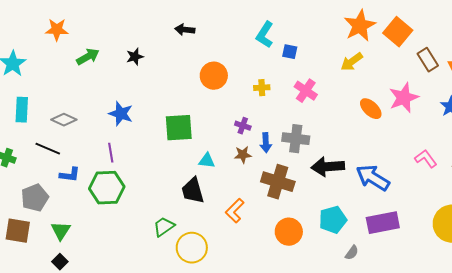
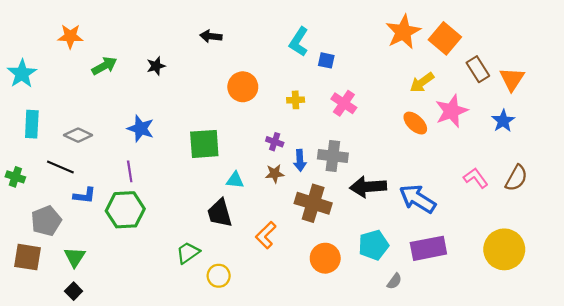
yellow arrow: (352, 62) -> (422, 82), moved
yellow circle: (192, 248) -> (219, 276), size x0.7

